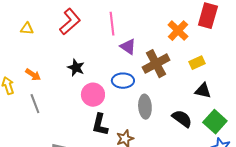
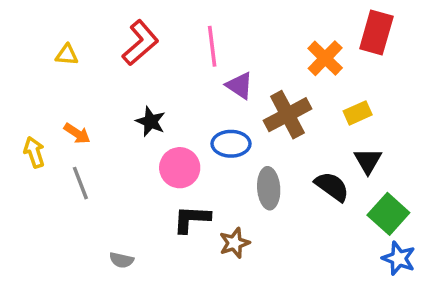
black triangle: (203, 91) -> (368, 161), turned 48
black semicircle: (182, 119) -> (332, 187), moved
black L-shape: (100, 125) -> (192, 219), turned 80

